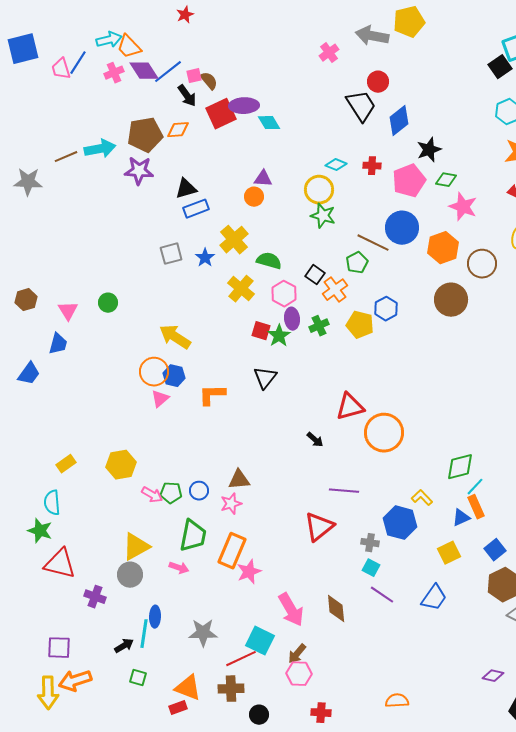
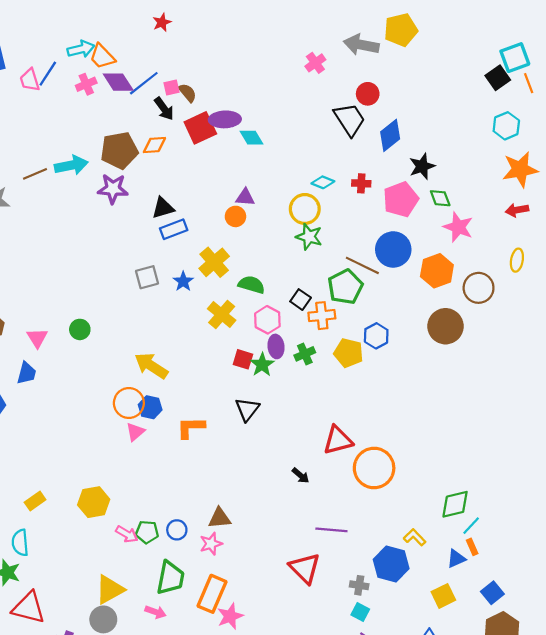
green diamond: (446, 180) -> (440, 198), turned 60
green pentagon: (357, 263) -> (345, 287), size x1.5
orange cross: (335, 290) -> (322, 316), turned 30
orange rectangle: (476, 507) -> (472, 547), size x0.7
red triangle: (319, 527) -> (305, 568), turned -36

